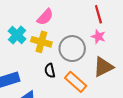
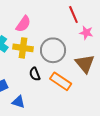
pink star: (98, 37) -> (86, 33), moved
brown triangle: (103, 67) -> (85, 64), turned -35

